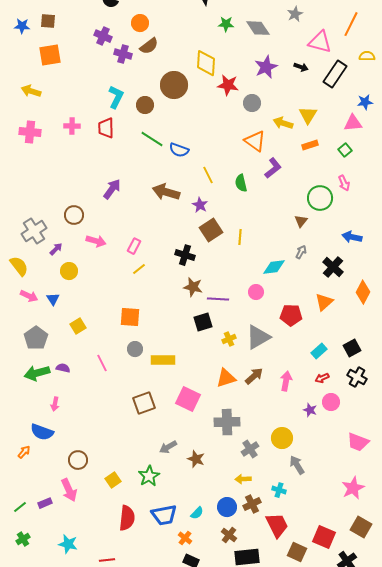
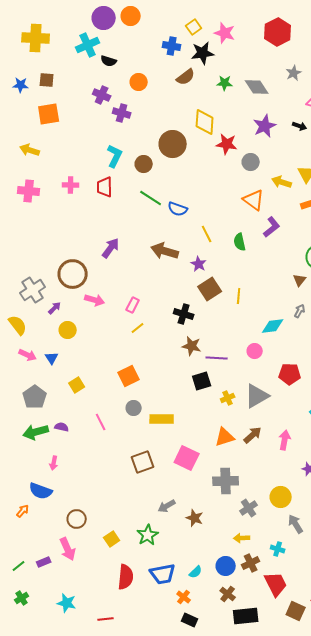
brown semicircle: (149, 46) -> (186, 77), moved
brown circle: (74, 215) -> (73, 274), size x1.5
orange square: (130, 317) -> (129, 376), turned -30

